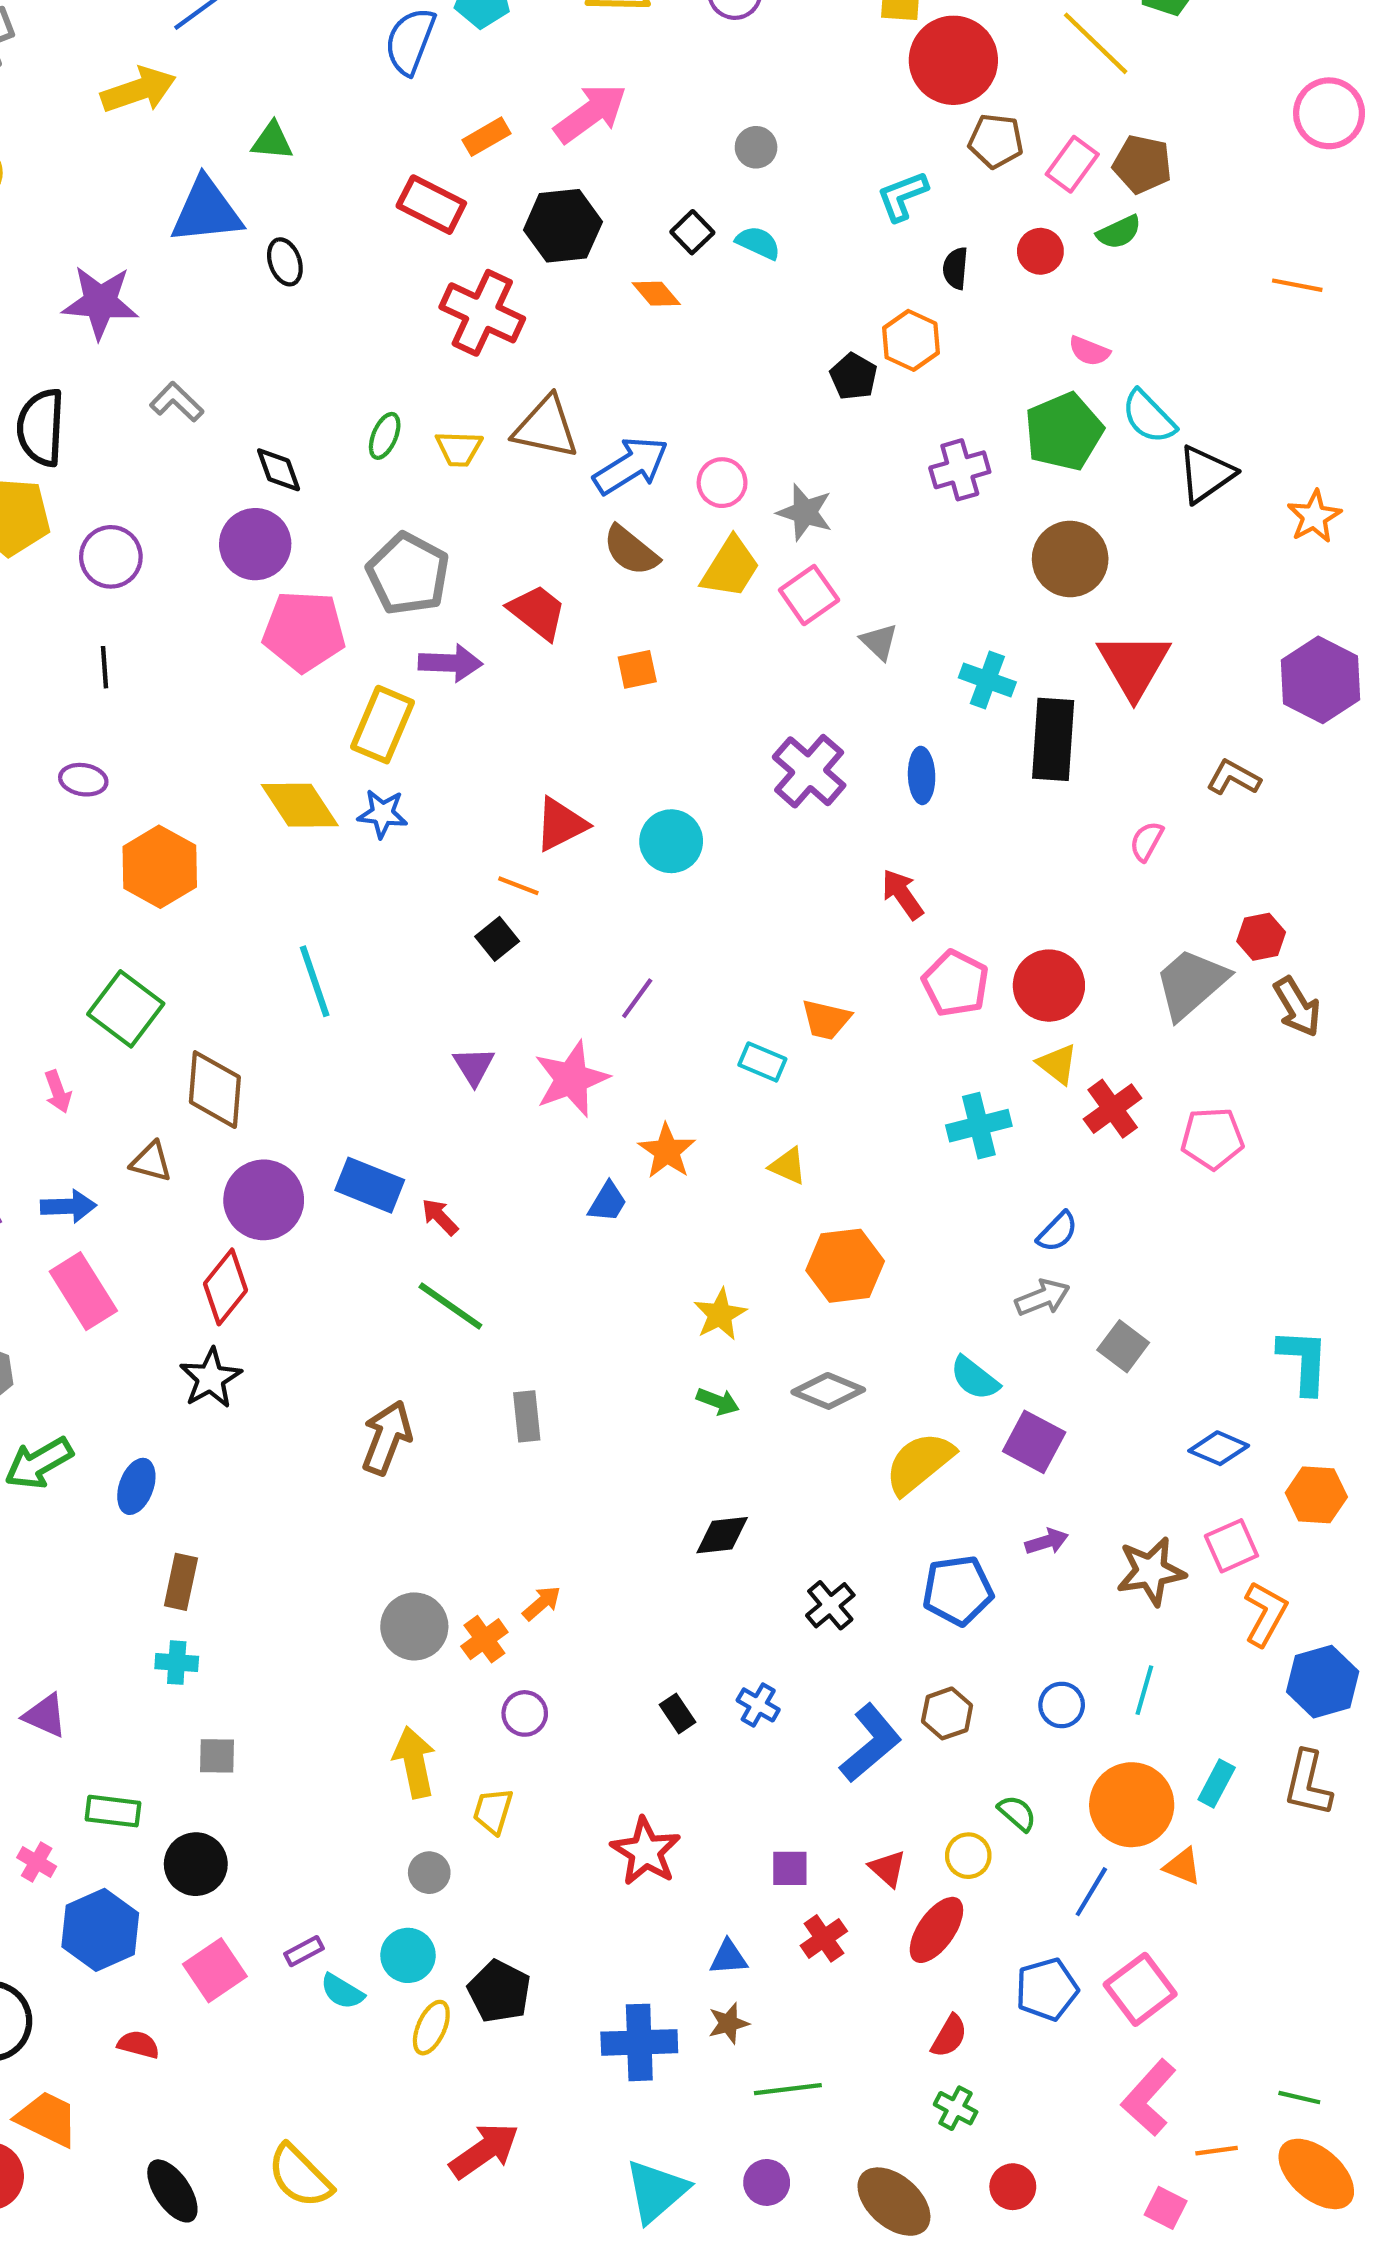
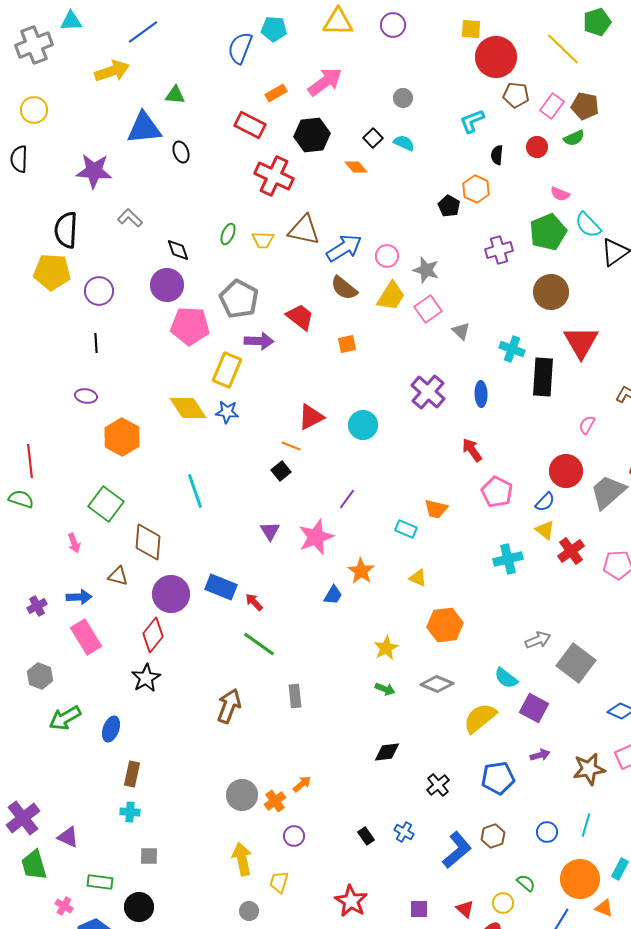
red circle: (1049, 986) -> (566, 471), moved
blue semicircle: (1057, 1232) -> (545, 502), moved
gray square: (1123, 1346) -> (576, 663), size x1.6

